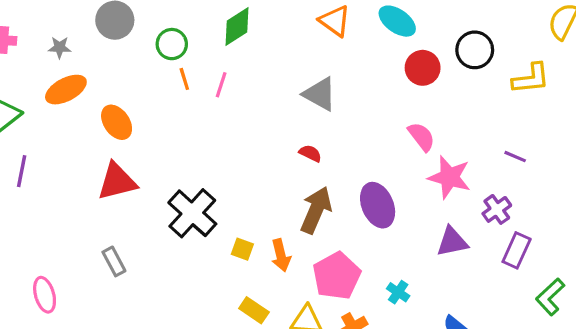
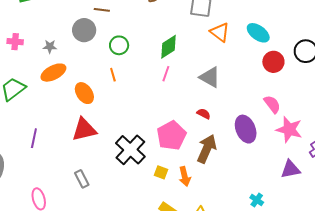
green diamond: (237, 27) -> (169, 47), moved
orange line: (184, 79) -> (113, 75), moved
pink line: (221, 85) -> (166, 74), moved
purple line: (22, 171) -> (34, 138), moved
purple ellipse: (378, 205) -> (246, 129), moved
pink pentagon: (337, 276) -> (171, 136), moved

